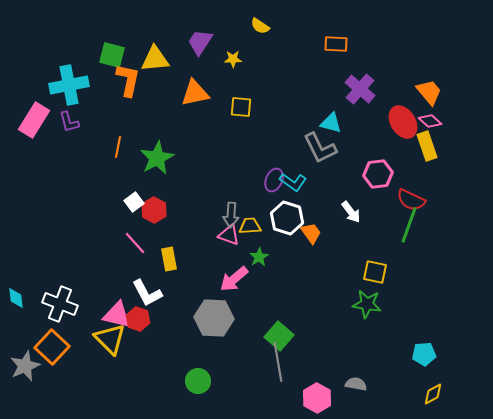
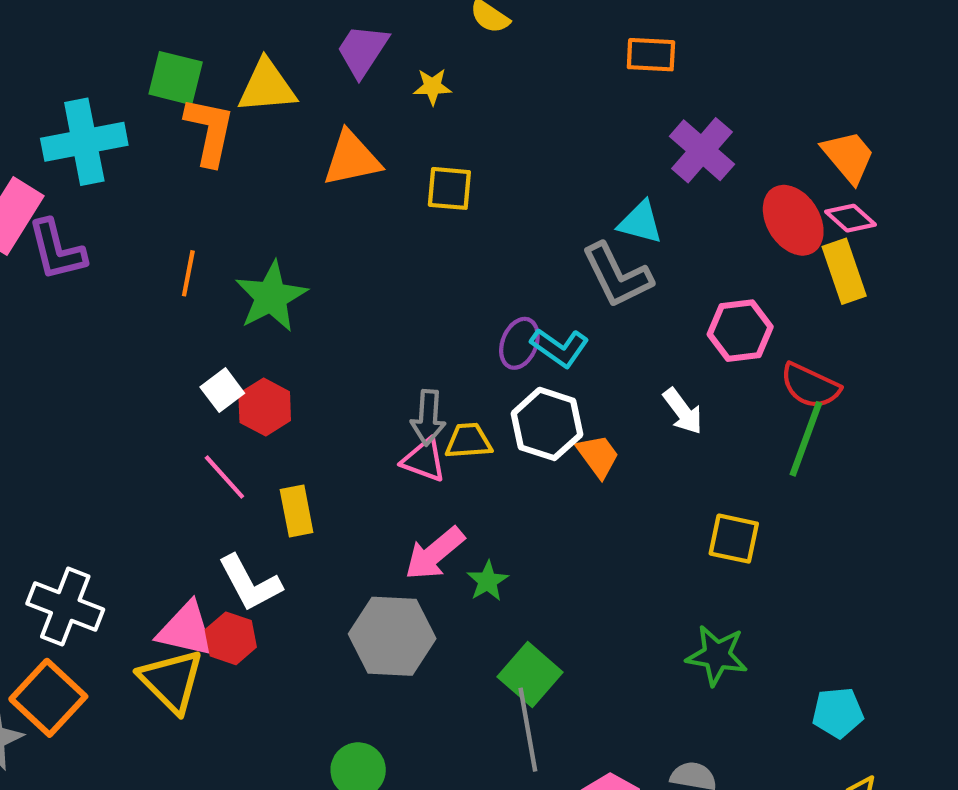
purple L-shape: (69, 122) -> (57, 250), moved, size x1.4
green star: (259, 257) -> (488, 581), moved
green star: (367, 304) -> (717, 655), moved

